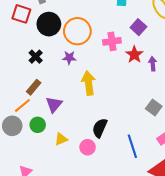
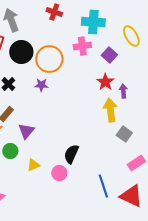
pink cross: (112, 41) -> (82, 46), moved
yellow arrow: (89, 83) -> (110, 110), moved
blue line: (132, 146) -> (103, 186), moved

